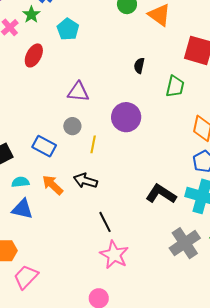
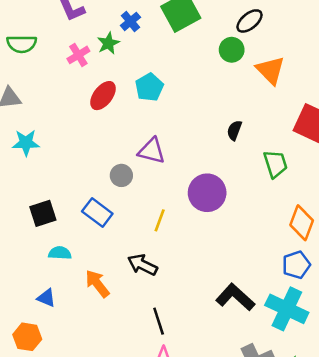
cyan pentagon: (68, 29) -> (149, 87), moved
green trapezoid: (175, 86) -> (275, 164), turned -40
gray circle: (72, 126) -> (121, 175), moved
orange arrow: (53, 185) -> (97, 284), moved
blue triangle: (22, 209) -> (46, 298), moved, size x0.7

